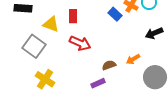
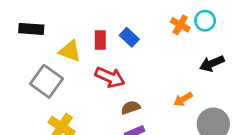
blue rectangle: (115, 14) -> (129, 37), moved
brown semicircle: (109, 65) -> (131, 108), moved

